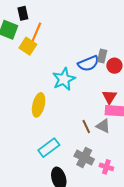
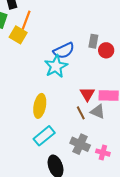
blue semicircle: (88, 63) -> (64, 51), moved
red triangle: (109, 97) -> (87, 94), moved
yellow ellipse: (39, 105) -> (40, 106), moved

